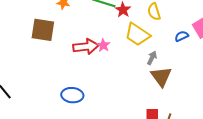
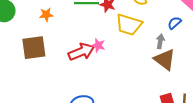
blue semicircle: (182, 36) -> (174, 23), moved
gray arrow: (152, 58) -> (160, 41), moved

